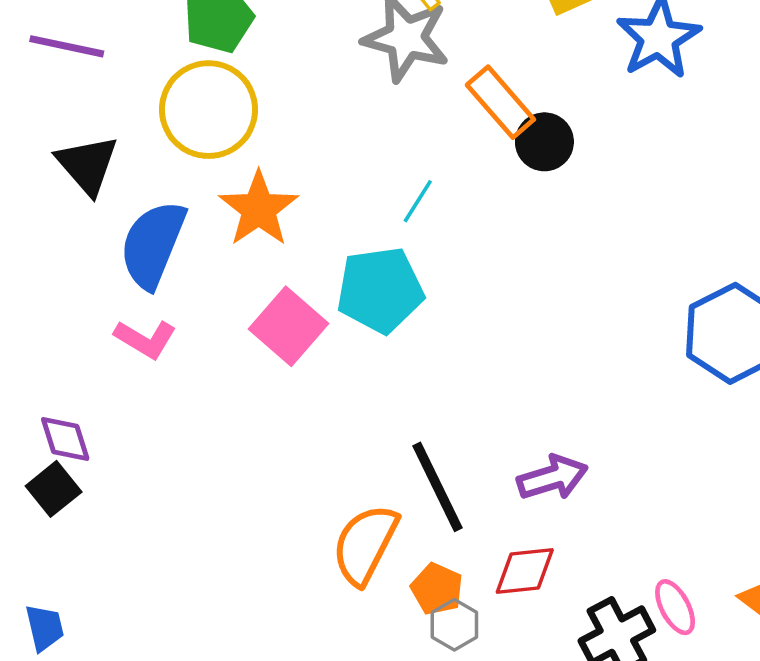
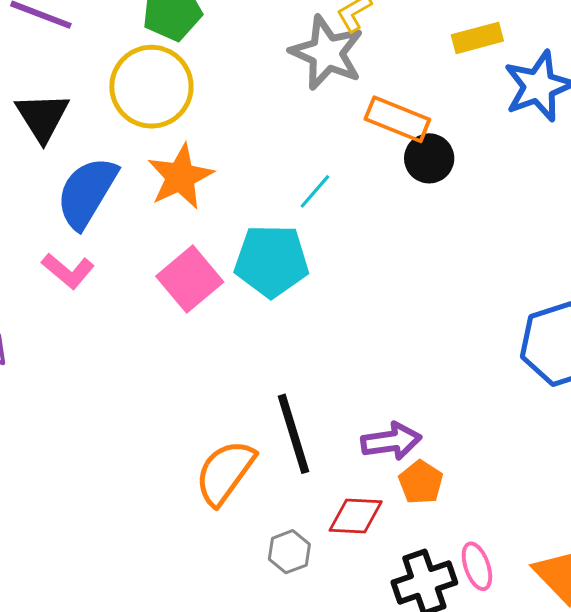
orange rectangle: (500, 102) -> (397, 119), turned -36
orange pentagon: (437, 589) -> (421, 482), moved

